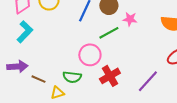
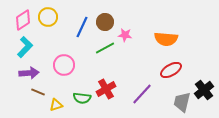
pink circle: (90, 55) -> (64, 65), moved
purple arrow: (17, 66) -> (29, 73), moved
green semicircle: (72, 77) -> (82, 98), moved

